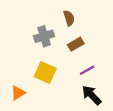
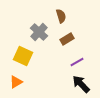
gray cross: (44, 36) -> (39, 32), turned -30
yellow square: (45, 72) -> (23, 56), moved

